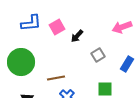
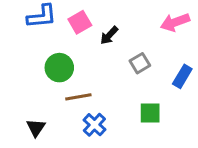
green circle: (21, 62) -> (59, 68), moved, size x0.7

